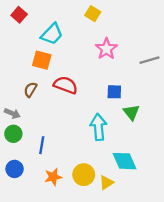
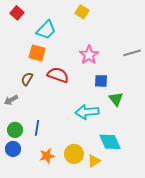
pink star: (106, 49) -> (89, 55), moved
gray arrow: (12, 113) -> (11, 100), turned 128
cyan arrow: (98, 127) -> (87, 112), turned -90
green circle: (13, 134) -> (15, 130), moved

